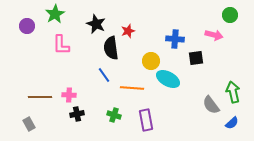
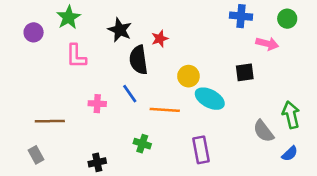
blue cross: (175, 39) -> (241, 16), moved
pink cross: (69, 95) -> (97, 104), moved
black cross: (77, 114) -> (97, 162), moved
purple rectangle: (146, 120) -> (201, 150), moved

